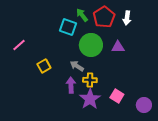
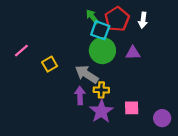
cyan square: (68, 27) -> (100, 30), moved
yellow square: (44, 66) -> (50, 64), moved
gray arrow: (77, 66) -> (87, 74), size x1.5
pink square: (117, 96) -> (132, 108), turned -32

